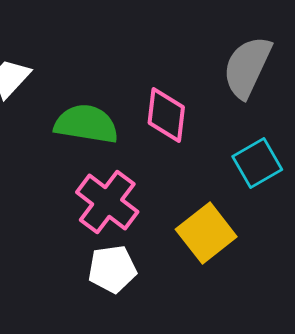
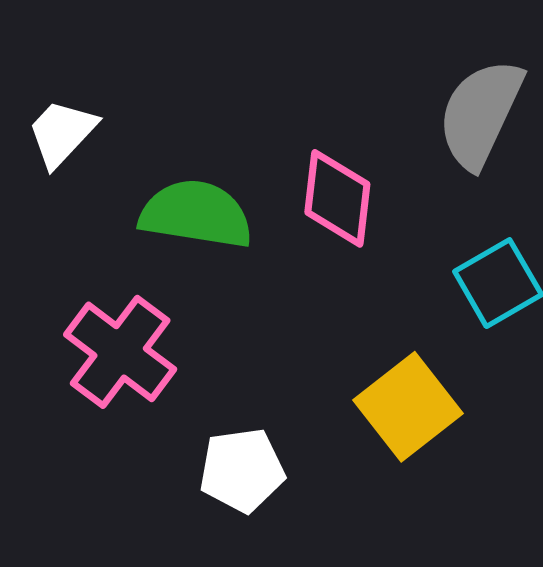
pink cross: (107, 202) -> (120, 352), moved

